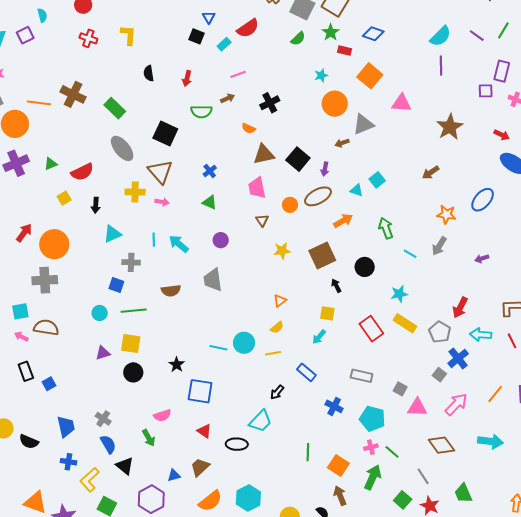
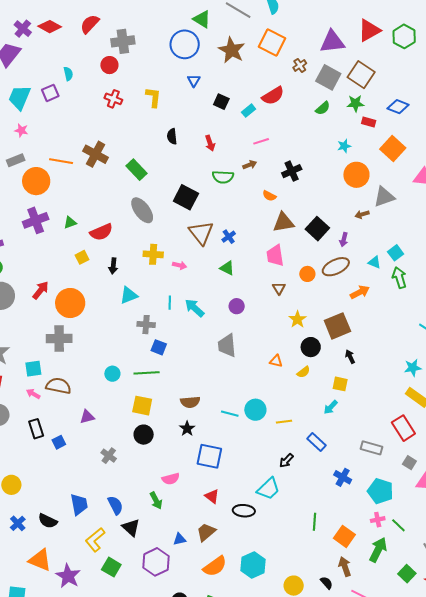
blue triangle: (209, 17) -> (194, 81), moved
green star: (331, 32) -> (355, 103), turned 30
red arrow: (187, 78) -> (210, 143), turned -35
brown triangle: (160, 172) -> (201, 233), moved
green arrow: (386, 228) -> (399, 278), moved
yellow star: (282, 251) -> (297, 319), turned -30
black circle: (365, 267) -> (311, 347), moved
blue square: (116, 285) -> (159, 347), moved
brown semicircle: (171, 291) -> (190, 402), moved
orange triangle: (280, 301) -> (276, 361), moved, turned 48
yellow semicircle: (277, 327) -> (303, 372), moved
red rectangle: (371, 329) -> (403, 428), moved
purple triangle: (103, 353) -> (87, 417), moved
gray cross: (103, 419) -> (109, 456), moved
blue trapezoid: (66, 427) -> (79, 504), moved
black semicircle: (29, 442) -> (48, 521), moved
blue cross: (68, 462) -> (18, 523), moved, turned 35

